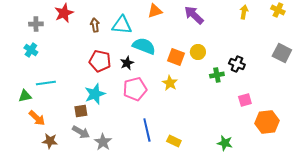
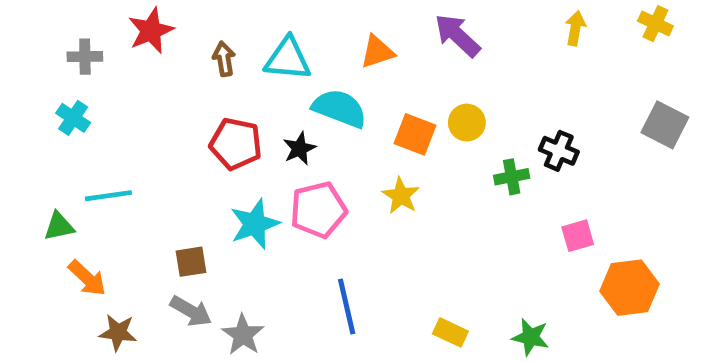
orange triangle: (155, 11) -> (377, 52), moved
cyan star: (95, 94) -> (255, 224), moved
yellow rectangle: (174, 141) -> (450, 332), moved

